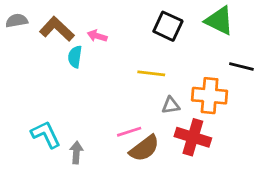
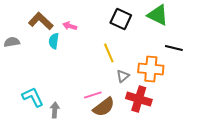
gray semicircle: (17, 21) -> (12, 42), moved
yellow line: (151, 73) -> (109, 53), turned 60
gray triangle: (171, 105) -> (123, 76), turned -32

